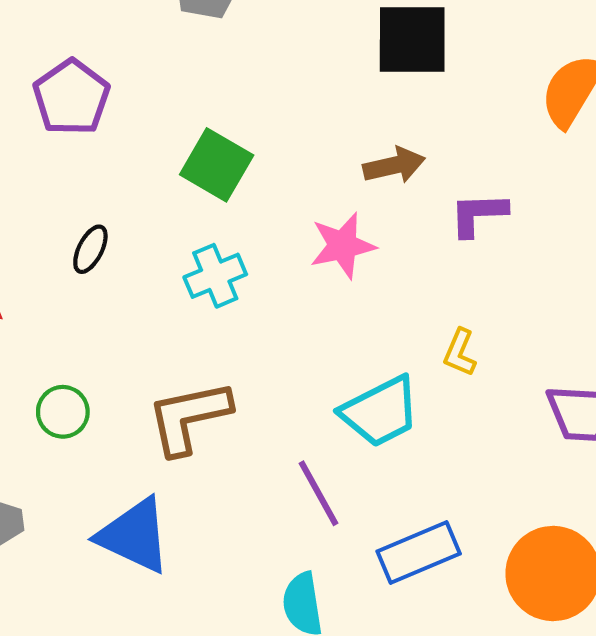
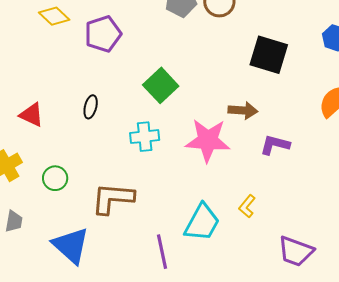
pink star: (343, 246) -> (208, 140), size x1.4
black ellipse: (90, 249) -> (91, 107), turned -30
cyan trapezoid: (380, 412) -> (202, 222), turned -51

